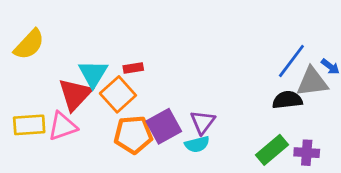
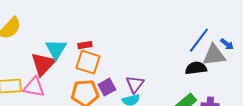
orange square: (118, 94) -> (88, 62), moved, turned -30
pink triangle: (62, 126) -> (34, 87), turned 30
purple square: (164, 126) -> (107, 87), size x0.7

